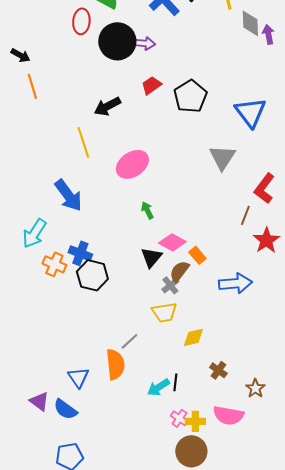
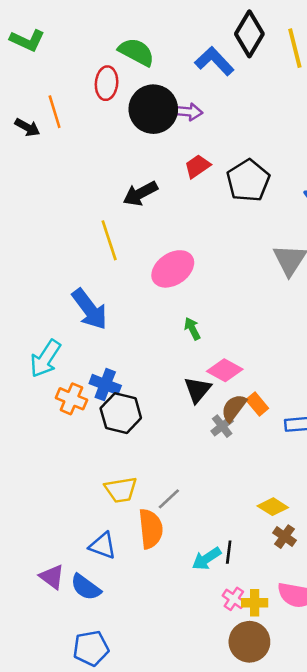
orange line: (32, 86) -> (55, 112), moved
orange rectangle: (197, 255) -> (257, 404), moved
yellow trapezoid: (164, 312) -> (121, 490), moved
yellow diamond: (193, 337) -> (273, 507), moved, turned 45
blue triangle: (78, 377) -> (103, 546), turned -35

